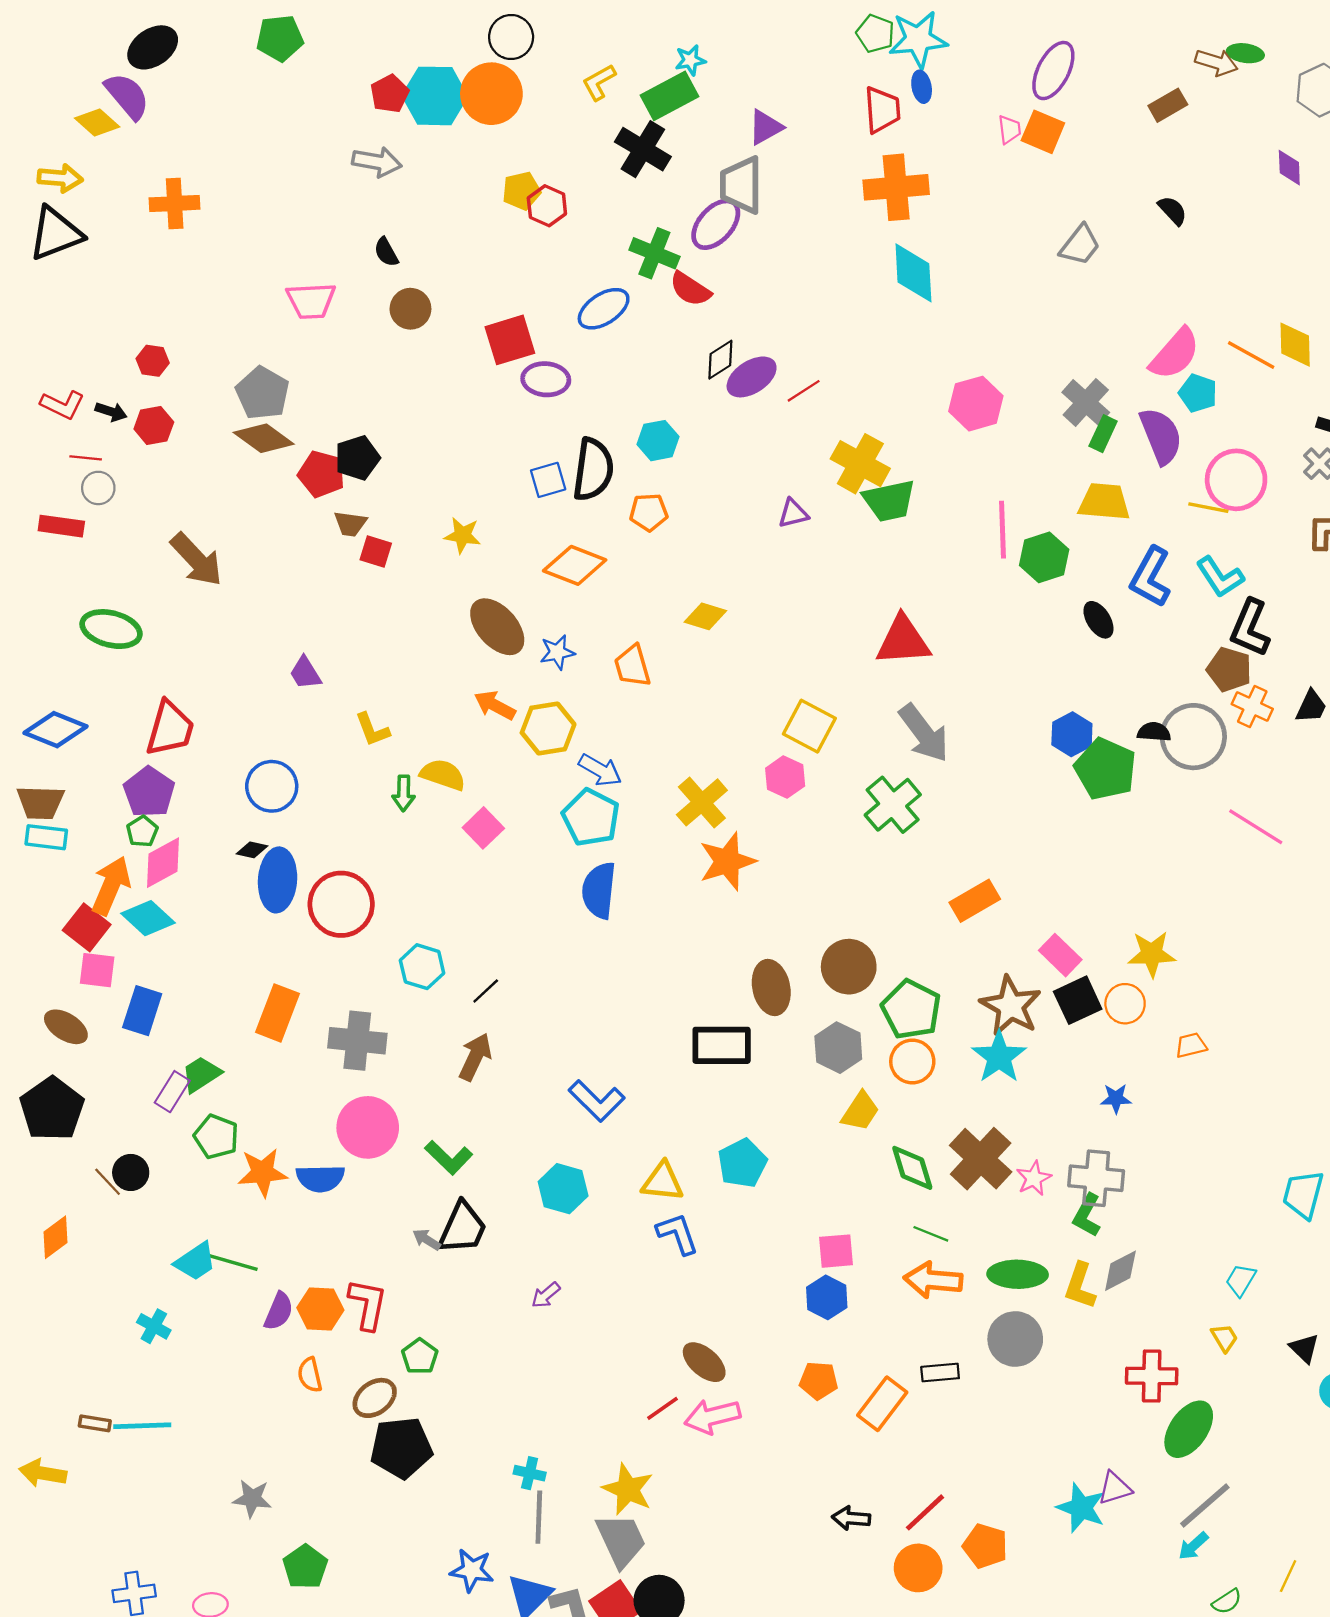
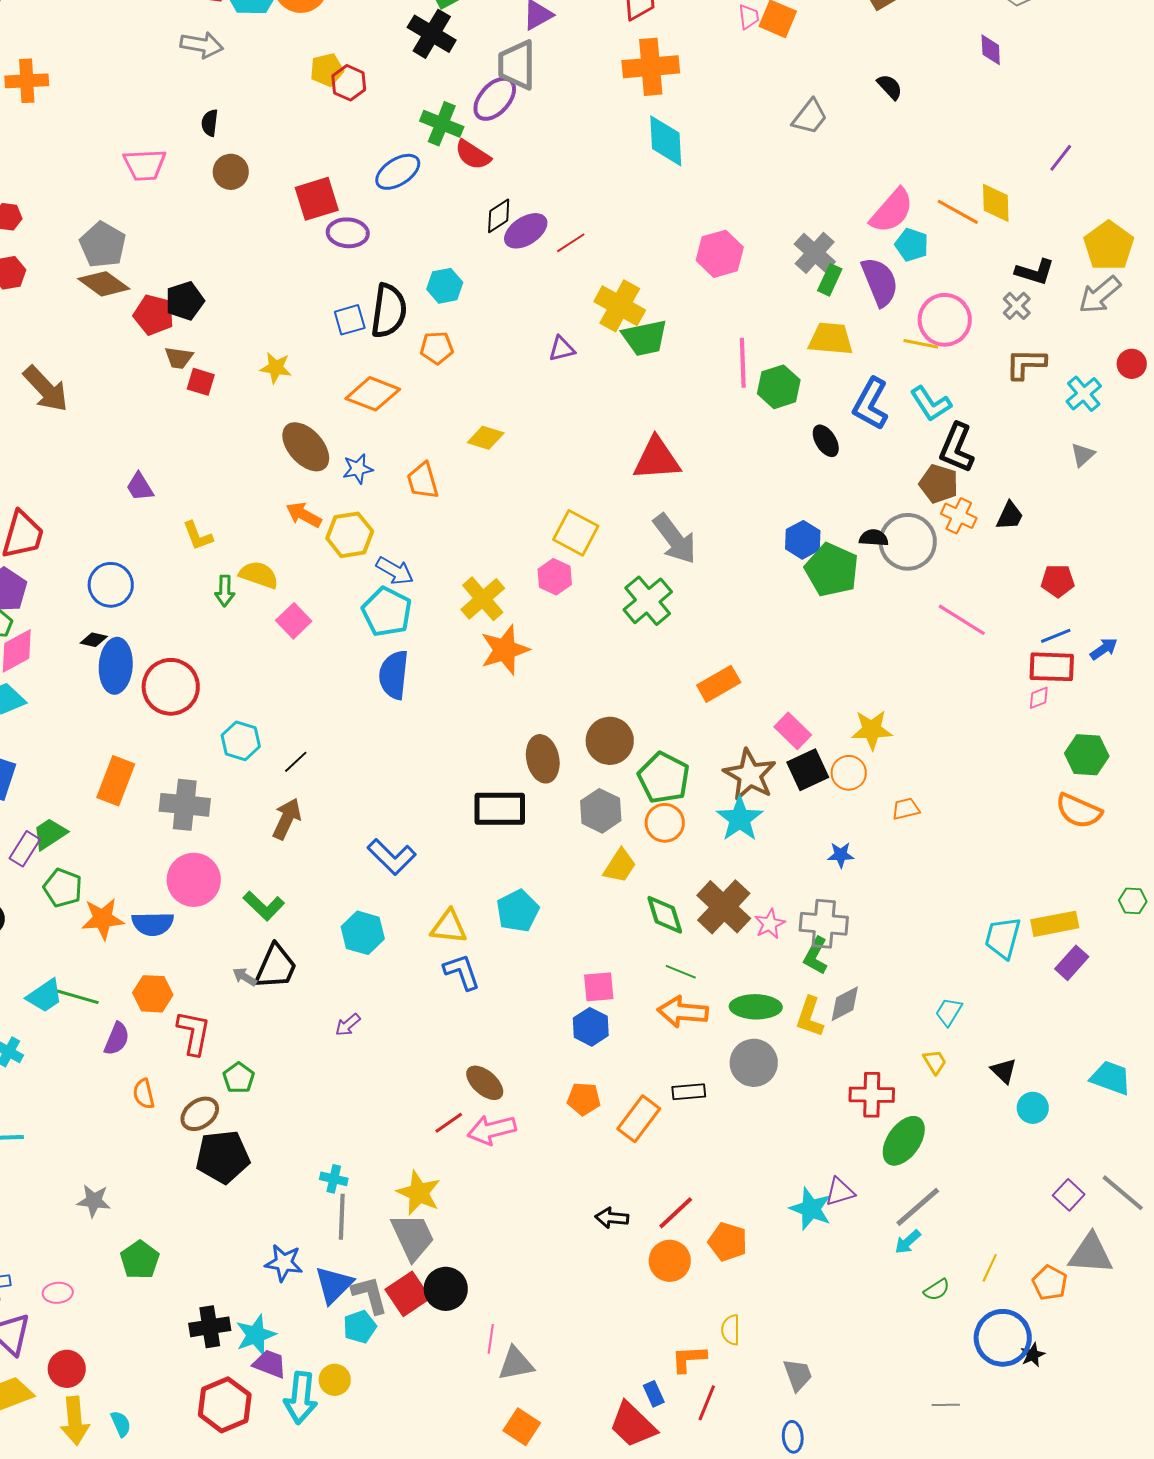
black semicircle: (386, 252) -> (210, 123), turned 36
orange hexagon: (320, 1309) -> (153, 994), moved

